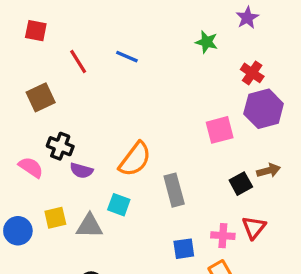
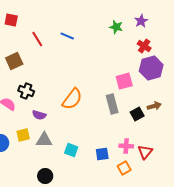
purple star: (247, 18) -> (141, 21), moved
purple semicircle: (81, 171) -> (39, 115), moved
gray rectangle: (174, 190) -> (112, 104), moved
cyan square: (119, 205) -> (71, 150), moved
red triangle: (254, 228) -> (145, 152), moved

